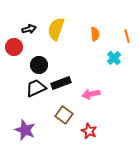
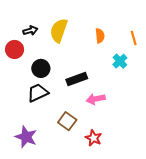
black rectangle: (61, 83) -> (77, 79), moved

